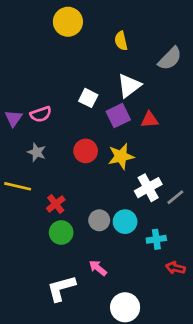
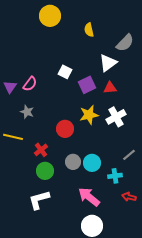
white triangle: (129, 86) -> (108, 63), moved
pink semicircle: (41, 114) -> (30, 84), turned -35
red circle: (86, 151) -> (65, 129), moved
white cross: (148, 188) -> (116, 117), moved
gray line: (175, 197) -> (129, 155), moved
pink arrow: (98, 268) -> (89, 197), moved, size x1.6
white L-shape: (61, 288) -> (39, 200), moved

